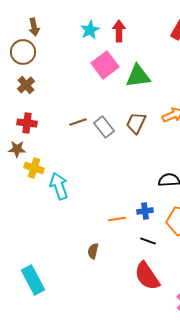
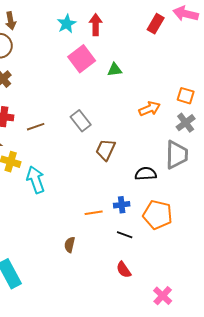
green triangle: (138, 76) -> (115, 70), size x0.6
brown line: (78, 122) -> (36, 127), moved
brown trapezoid: (136, 123) -> (106, 150), moved
red semicircle: (147, 276) -> (124, 270), size x0.6

